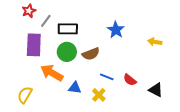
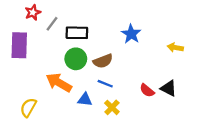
purple rectangle: (34, 45) -> (19, 45), moved
blue line: (107, 77) -> (105, 84), moved
black triangle: (156, 90) -> (169, 88), moved

